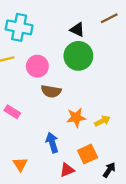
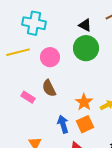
brown semicircle: (51, 91) -> (49, 88), moved, turned 54
orange star: (76, 117) -> (84, 102), turned -30
orange square: (88, 154) -> (85, 124), moved

